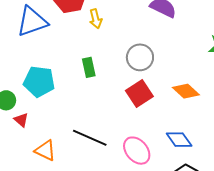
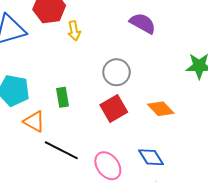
green rectangle: (89, 67) -> (63, 97), moved
orange triangle: (45, 150) -> (34, 121), moved

